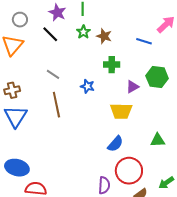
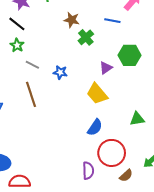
green star: (83, 32) -> (17, 45), moved
green cross: (112, 65) -> (86, 37), moved, turned -35
gray line: (53, 74) -> (32, 65), moved
yellow trapezoid: (121, 111) -> (97, 94), turned 55

